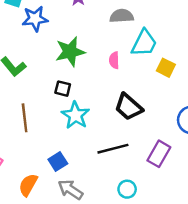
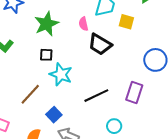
black trapezoid: (129, 107) -> (100, 44), moved
brown line: (25, 118) -> (30, 94), moved, turned 60

